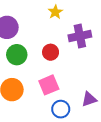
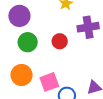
pink square: (49, 85) -> (49, 82), moved

